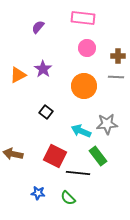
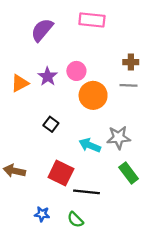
purple semicircle: (38, 27) -> (42, 30), size x1.6
pink circle: (87, 48) -> (76, 71), moved
green rectangle: (98, 156) -> (129, 173), moved

